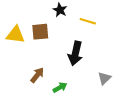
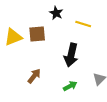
yellow triangle: (15, 35) -> (13, 37), turned -30
green arrow: (60, 87) -> (70, 86), moved

